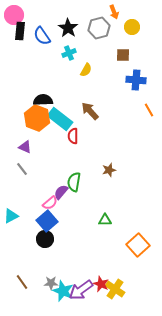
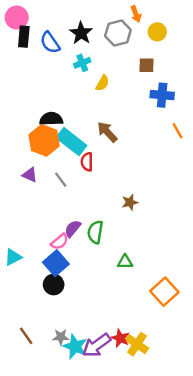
gray line: (22, 169) -> (61, 180), moved
green semicircle: (74, 182) -> (95, 232), moved

